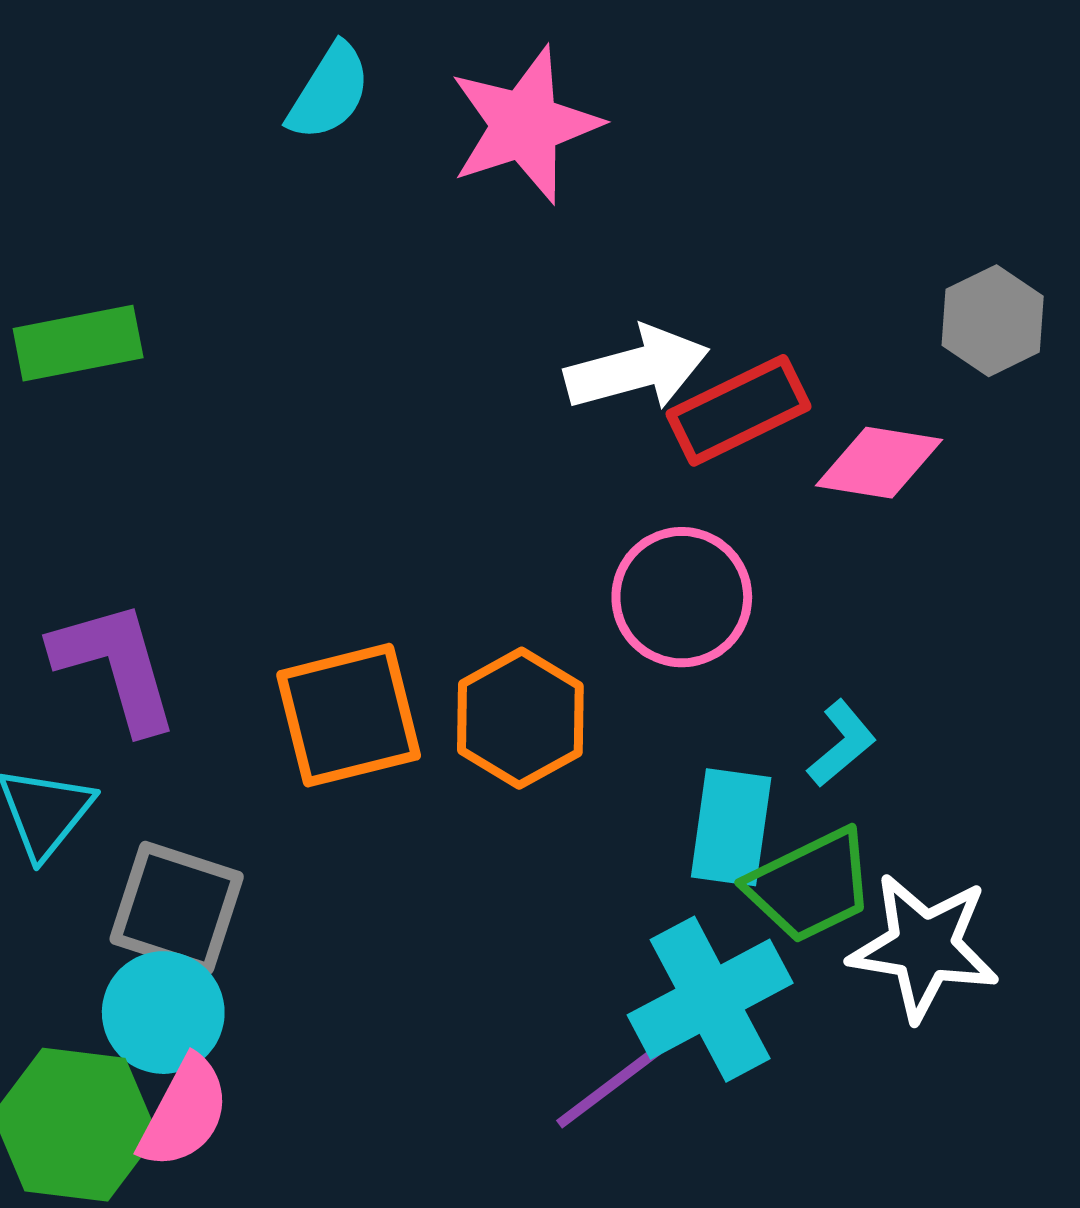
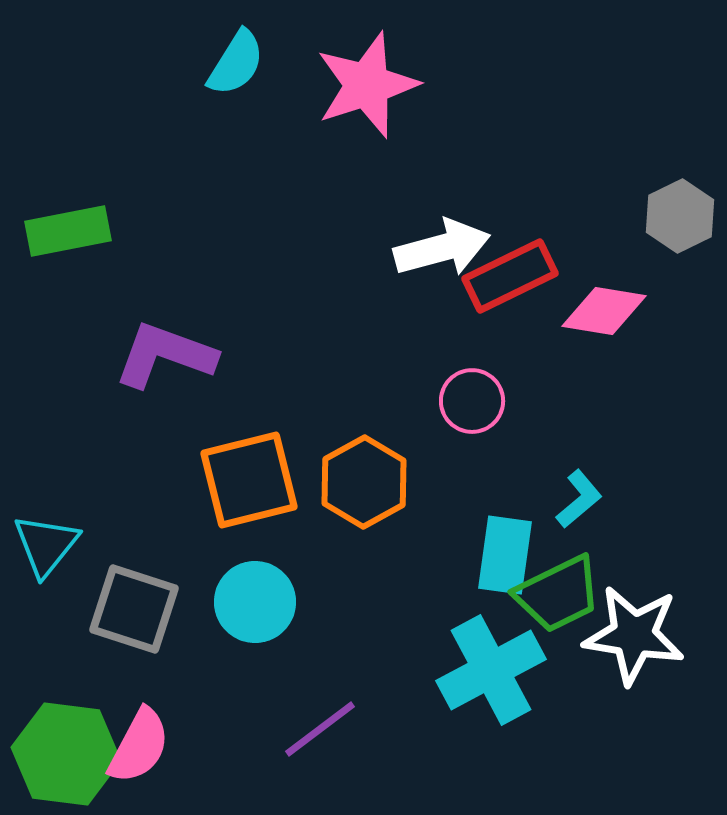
pink circle: (682, 597) -> (472, 401), size x0.7
purple L-shape: (115, 666) -> (165, 355), moved, turned -54
cyan circle: (163, 1013) -> (255, 602), moved
purple line: (609, 1087) -> (320, 729), moved

